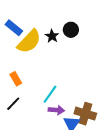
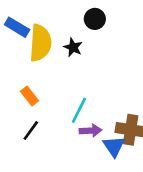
black star: (52, 36) -> (73, 47), moved
yellow semicircle: (29, 42) -> (40, 43), turned -32

